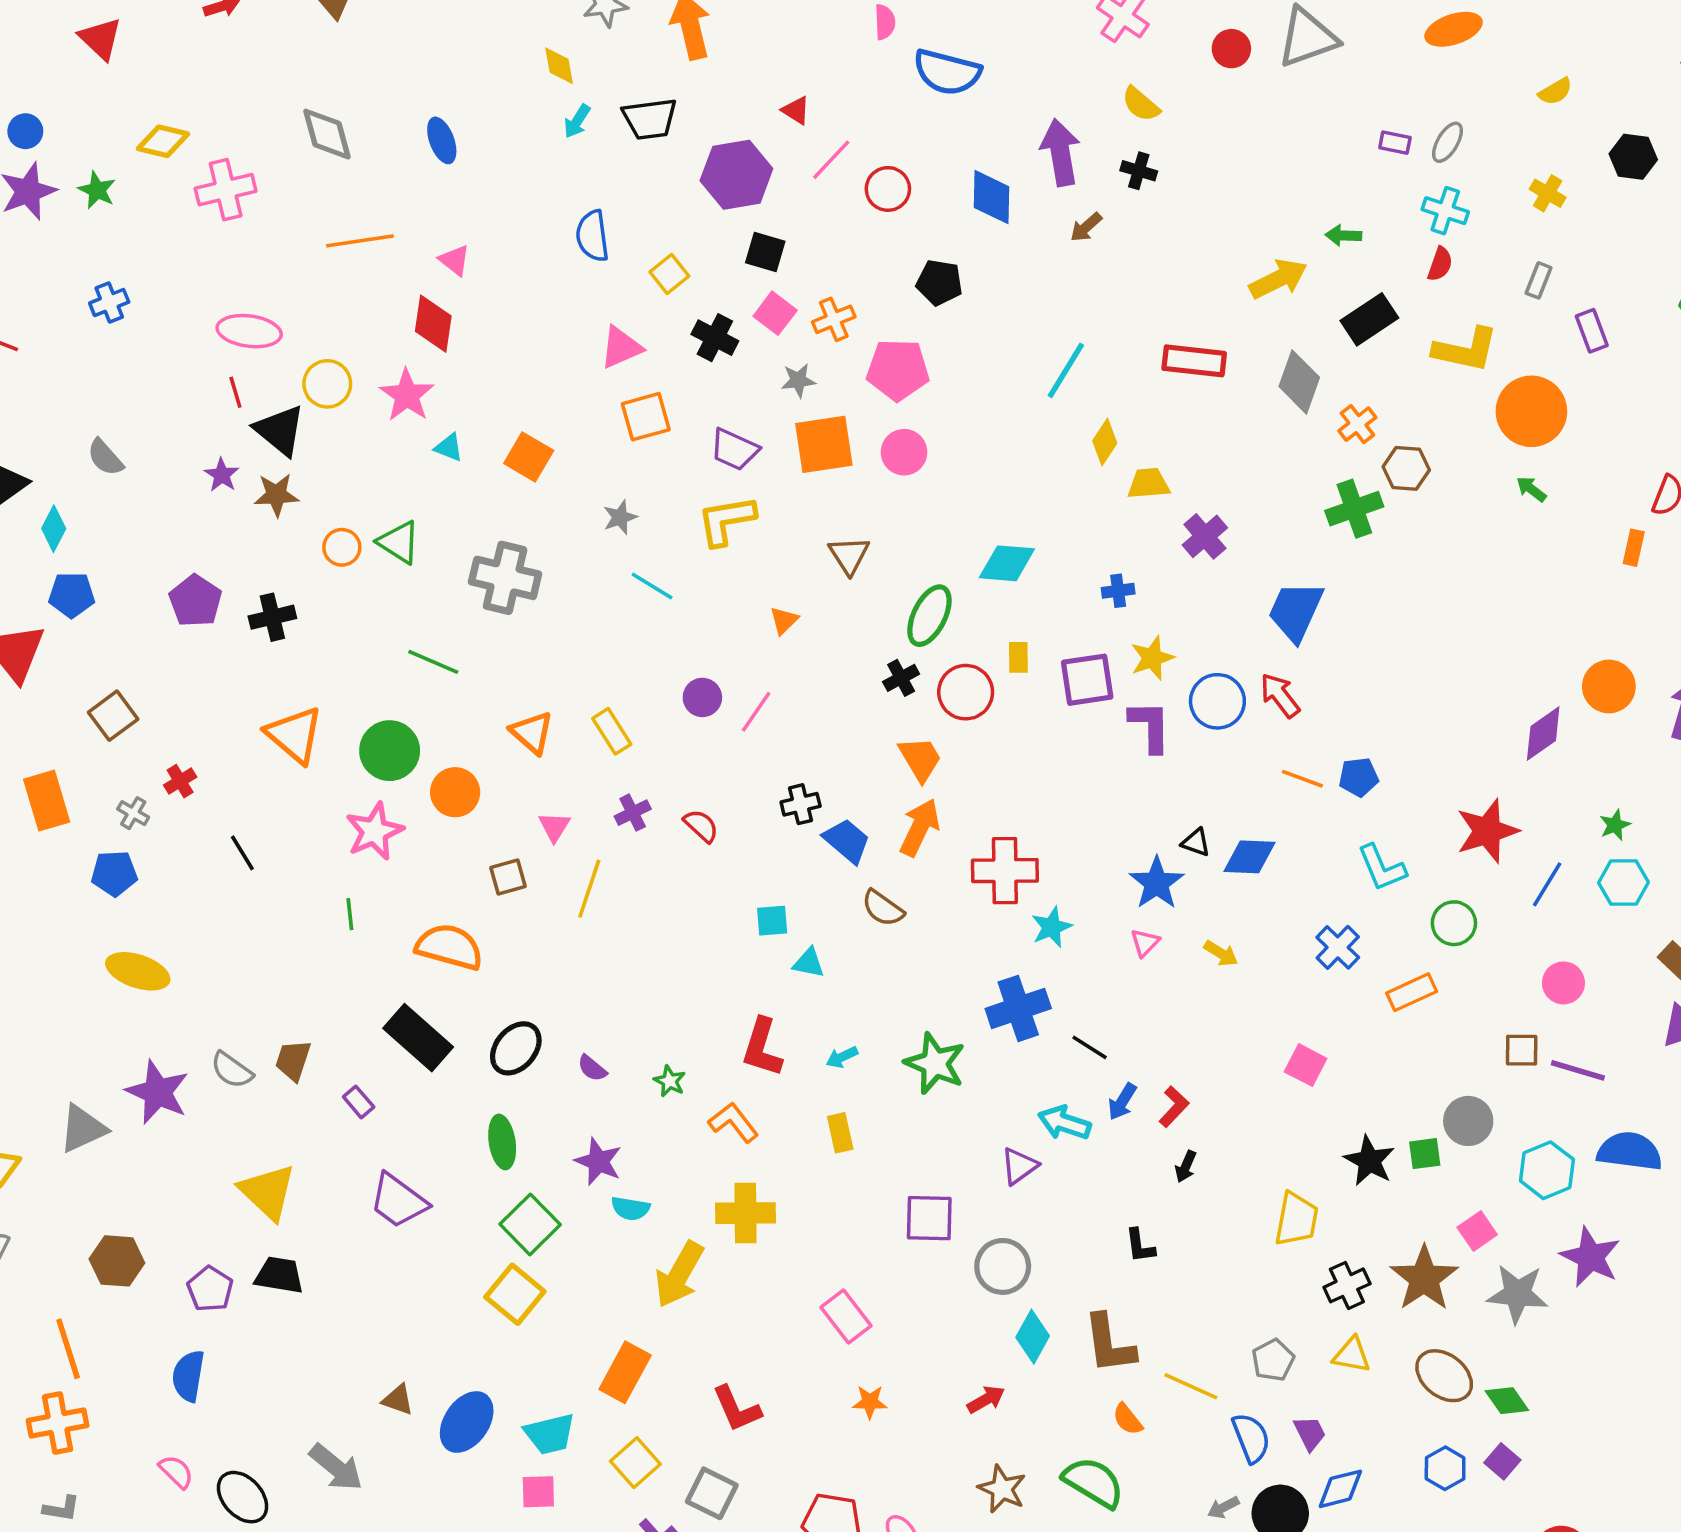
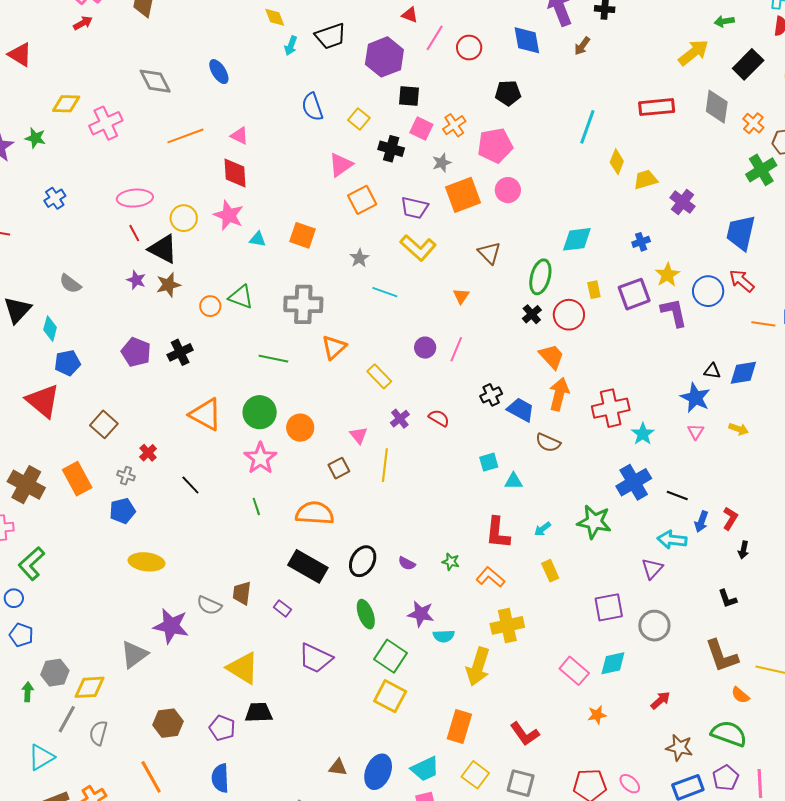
yellow L-shape: (726, 520) -> (418, 248), turned -117
orange triangle: (532, 733) -> (334, 347), moved, turned 48
cyan diamond: (1033, 1337) -> (613, 663), moved, turned 60

